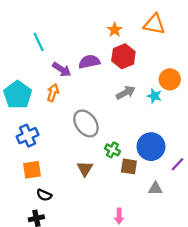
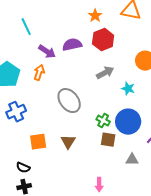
cyan star: (154, 96) -> (128, 89), moved
green cross: (112, 150) -> (103, 121), moved
orange square: (32, 170) -> (38, 142), moved
black semicircle: (44, 195) -> (23, 168), moved

